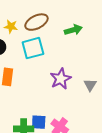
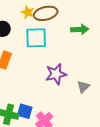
yellow star: (11, 27) -> (28, 12), moved

